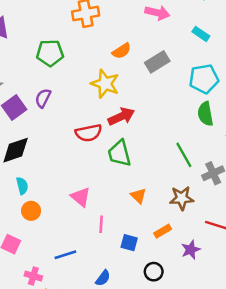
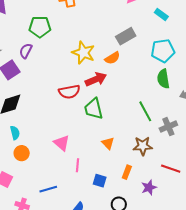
orange semicircle: (122, 51) -> (112, 58), moved
purple semicircle: (43, 98) -> (26, 51), moved
orange rectangle: (163, 231) -> (127, 172), turned -40

